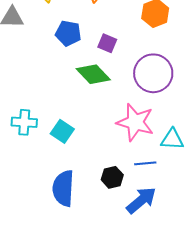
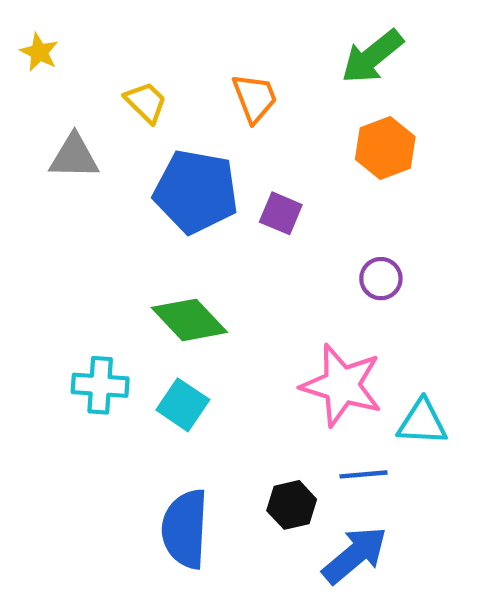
blue pentagon: (68, 33) -> (196, 192), size x1.5
purple circle: (153, 73) -> (381, 279), size x0.5
green diamond: (93, 74) -> (189, 320), moved

